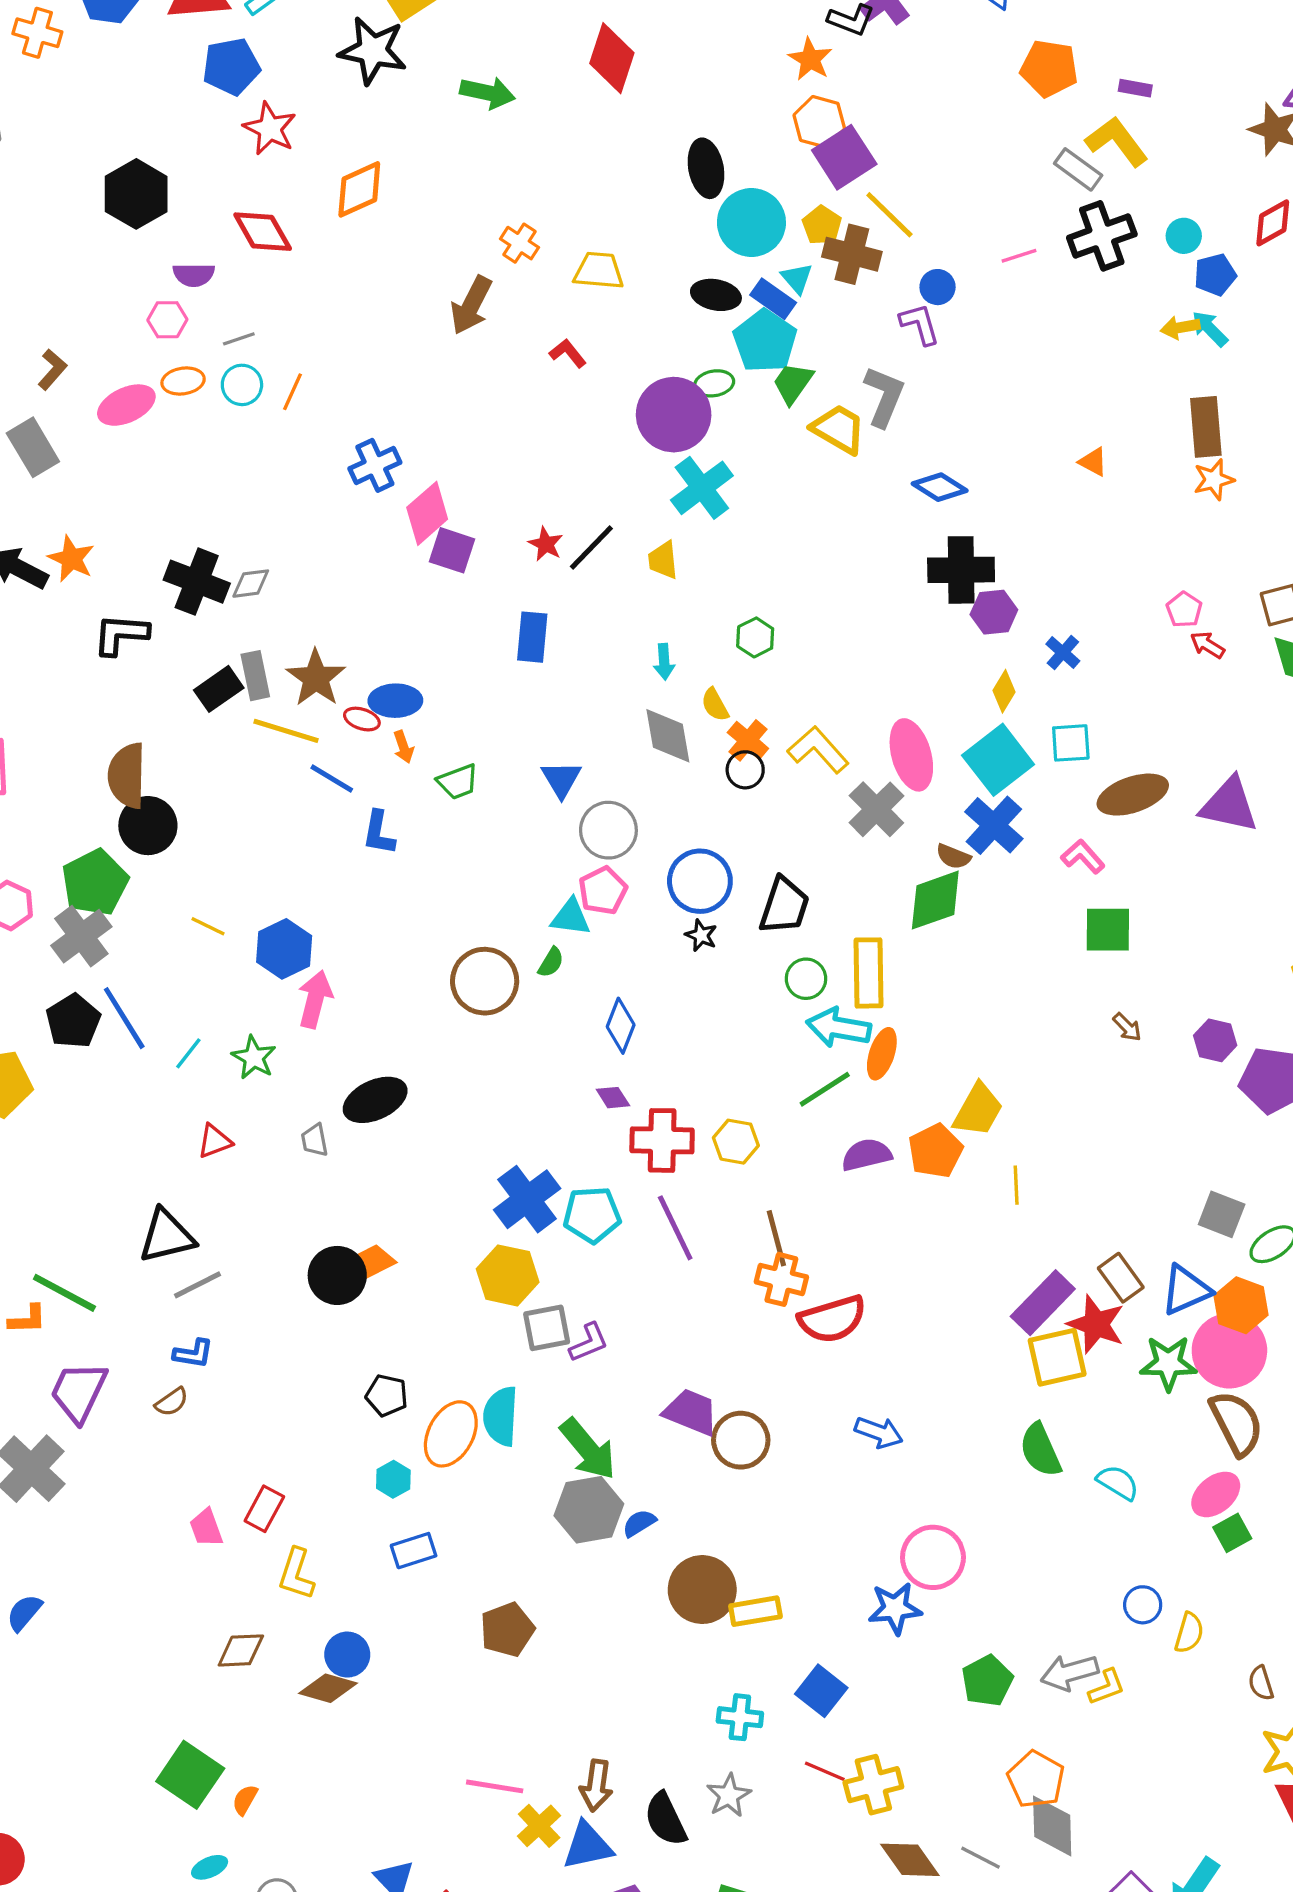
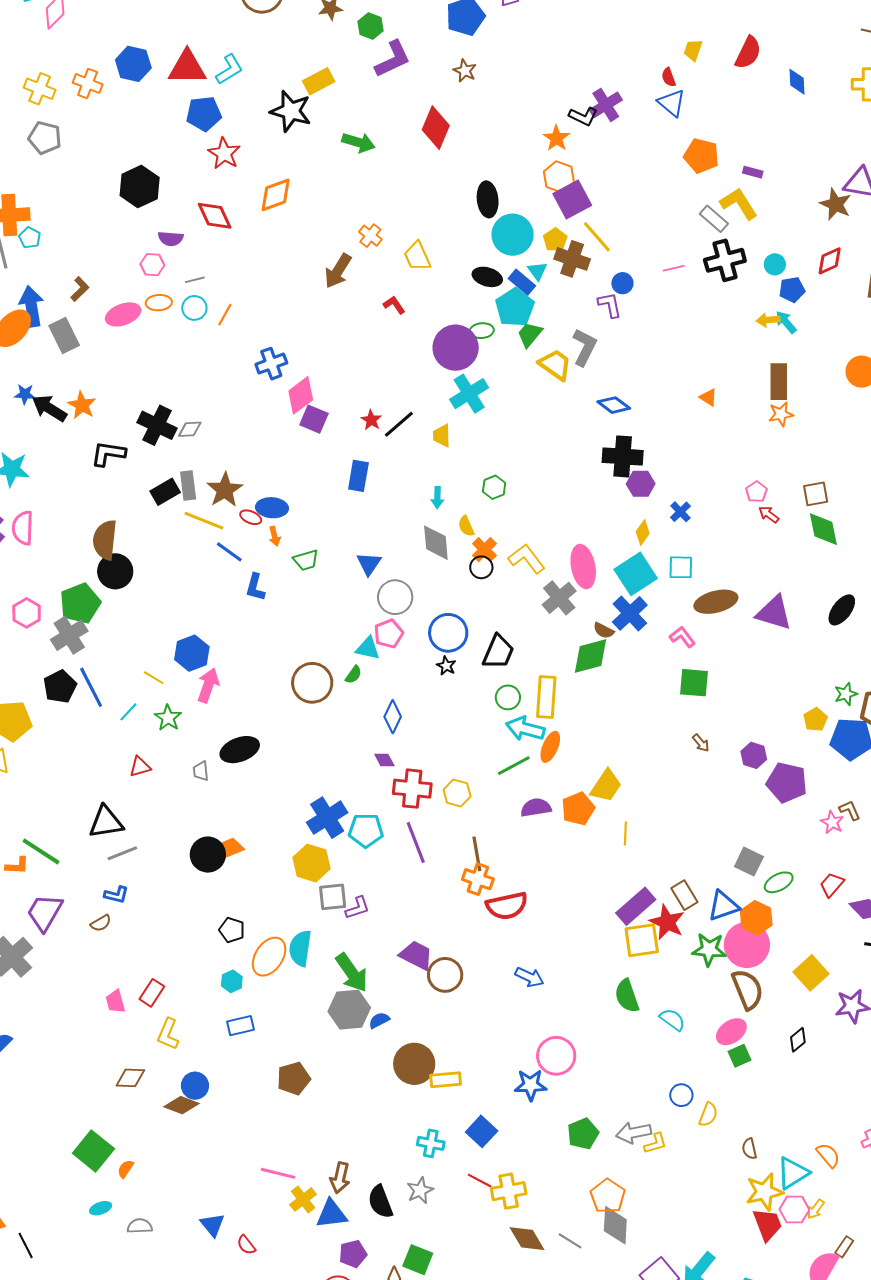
yellow trapezoid: (599, 271) -> (417, 256), turned -124
yellow line: (208, 926) -> (154, 678), moved

